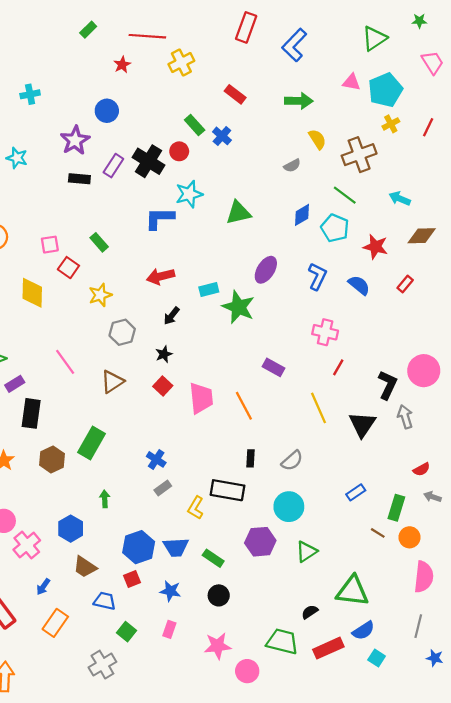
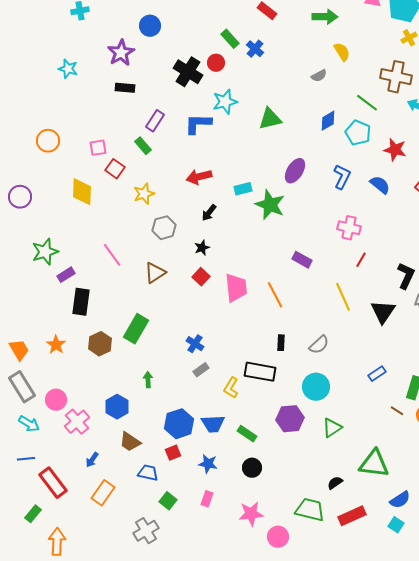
brown cross: (359, 155) -> (396, 77), moved, turned 32
purple rectangle: (113, 166) -> (155, 121), moved
blue semicircle: (363, 631) -> (400, 500), moved

